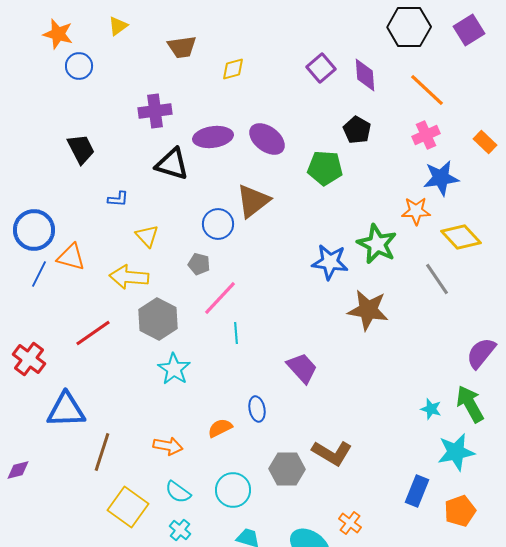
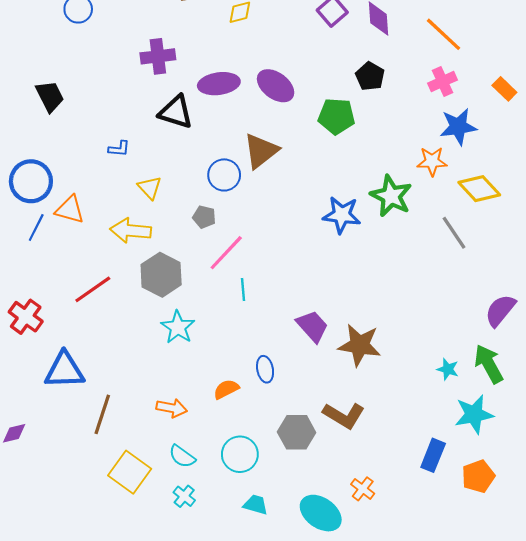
black trapezoid: (81, 149) -> (50, 96), moved
brown star: (368, 310) -> (360, 345), moved

